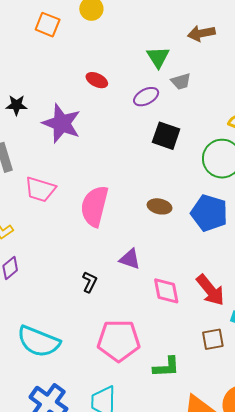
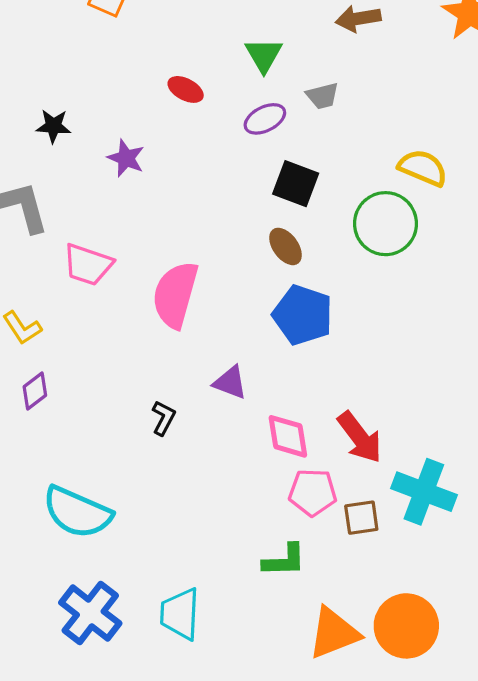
green triangle: (158, 57) -> (264, 55), moved
purple star: (62, 123) -> (126, 158), size x0.6
brown ellipse: (160, 206) -> (285, 246), moved, turned 40
blue pentagon: (209, 213) -> (303, 315), moved
pink pentagon: (119, 341) -> (313, 492), moved, size x0.7

